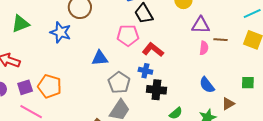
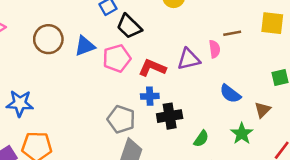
purple triangle: (201, 25) -> (189, 59), moved
blue star: (61, 32) -> (20, 103), moved
blue triangle: (100, 58) -> (85, 46), moved

